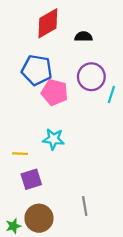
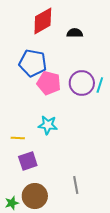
purple circle: (91, 77) -> (82, 83), moved

